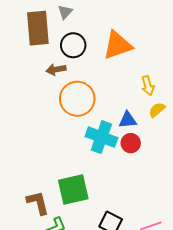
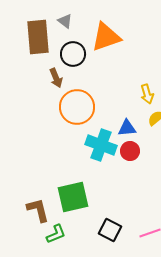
gray triangle: (65, 12) -> (65, 21), turned -35
orange triangle: (118, 45) -> (106, 37), moved
brown arrow: (56, 69) -> (56, 78), turned -102

